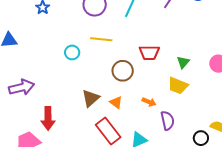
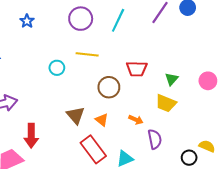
brown triangle: (91, 98) -> (76, 115), turned -30

